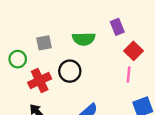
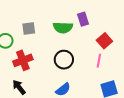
purple rectangle: (117, 27) -> (83, 19), moved
black circle: (70, 71) -> (64, 60), moved

